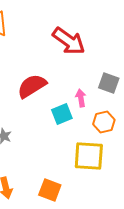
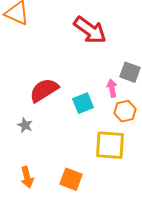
red semicircle: (32, 86) -> (44, 90), moved
pink arrow: (81, 98) -> (112, 88), moved

